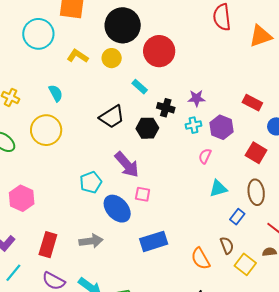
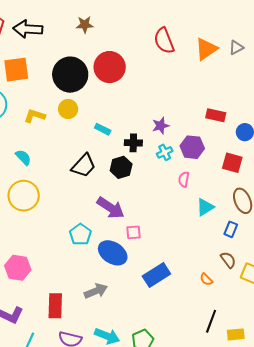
red circle: (159, 51) -> (110, 67), moved
orange semicircle: (201, 259) -> (206, 279), size x0.6

